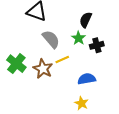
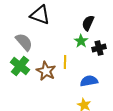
gray semicircle: (51, 39) -> (24, 42), moved
yellow line: (62, 60) -> (65, 62), turned -64

